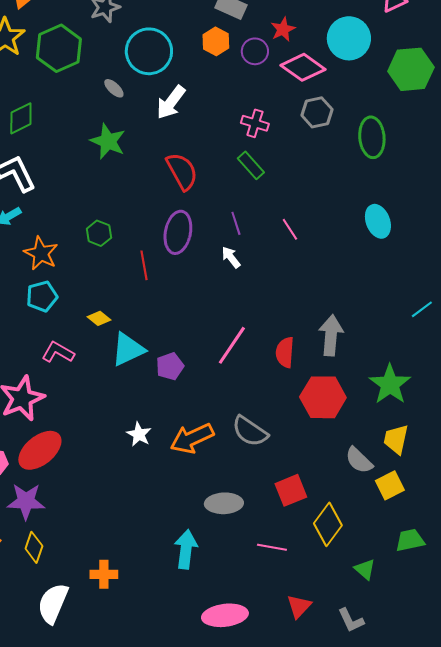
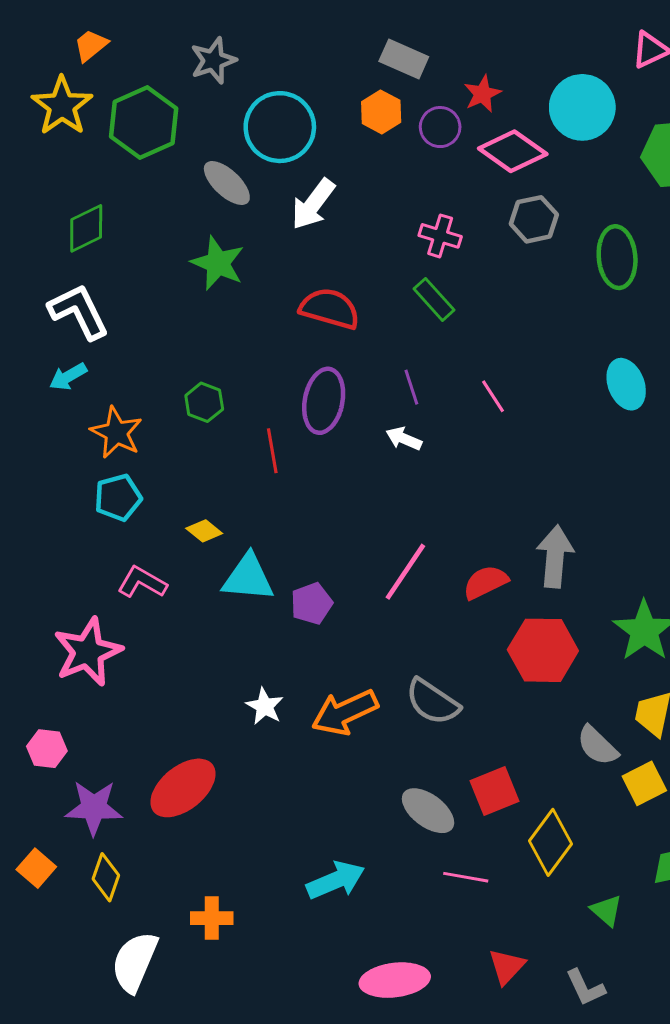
gray ellipse: (114, 88) -> (227, 183), size x1.6
red semicircle: (182, 171) -> (330, 309), turned -45
white arrow: (231, 257) -> (404, 439), turned -30
cyan triangle: (128, 349) -> (248, 578), turned 30
red semicircle: (285, 352) -> (485, 582), turned 60
red ellipse: (40, 450) -> (183, 788), moved
gray ellipse: (224, 503) -> (428, 811), moved, turned 39
cyan arrow: (186, 549) -> (336, 880), turned 60

